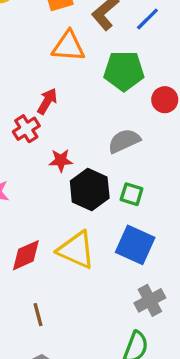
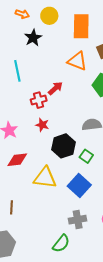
red star: (61, 160) -> (42, 125), moved
yellow triangle: (76, 250) -> (45, 178), turned -35
red diamond: (26, 255) -> (17, 160), moved

